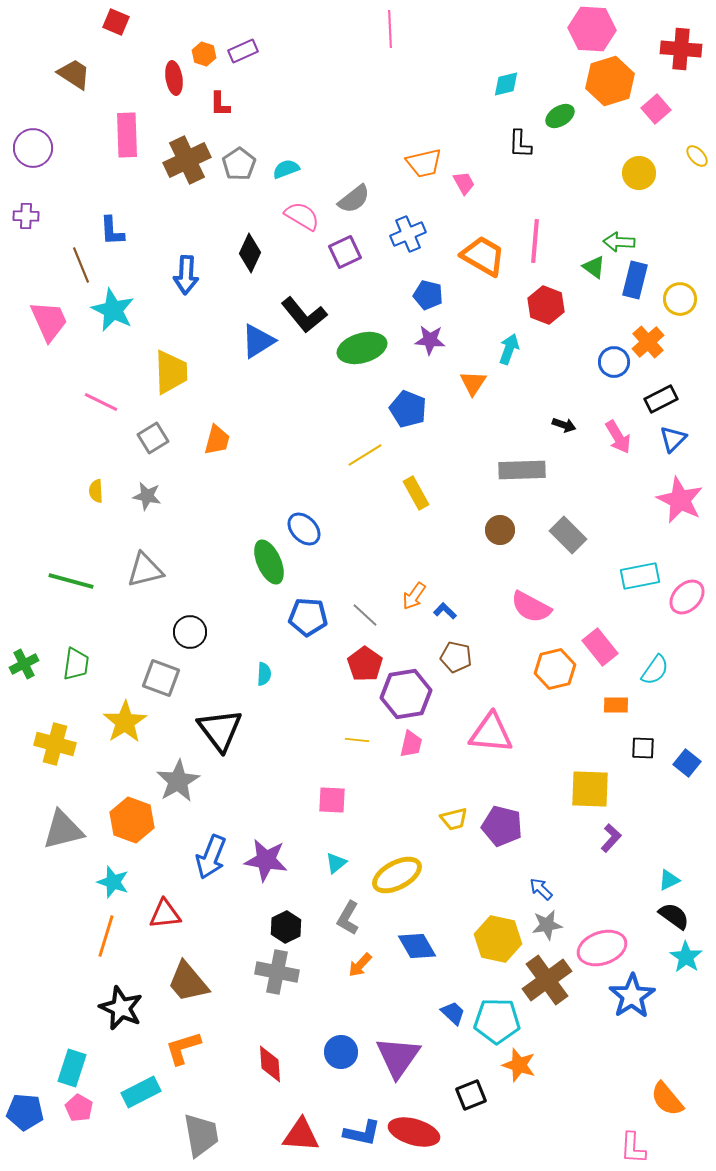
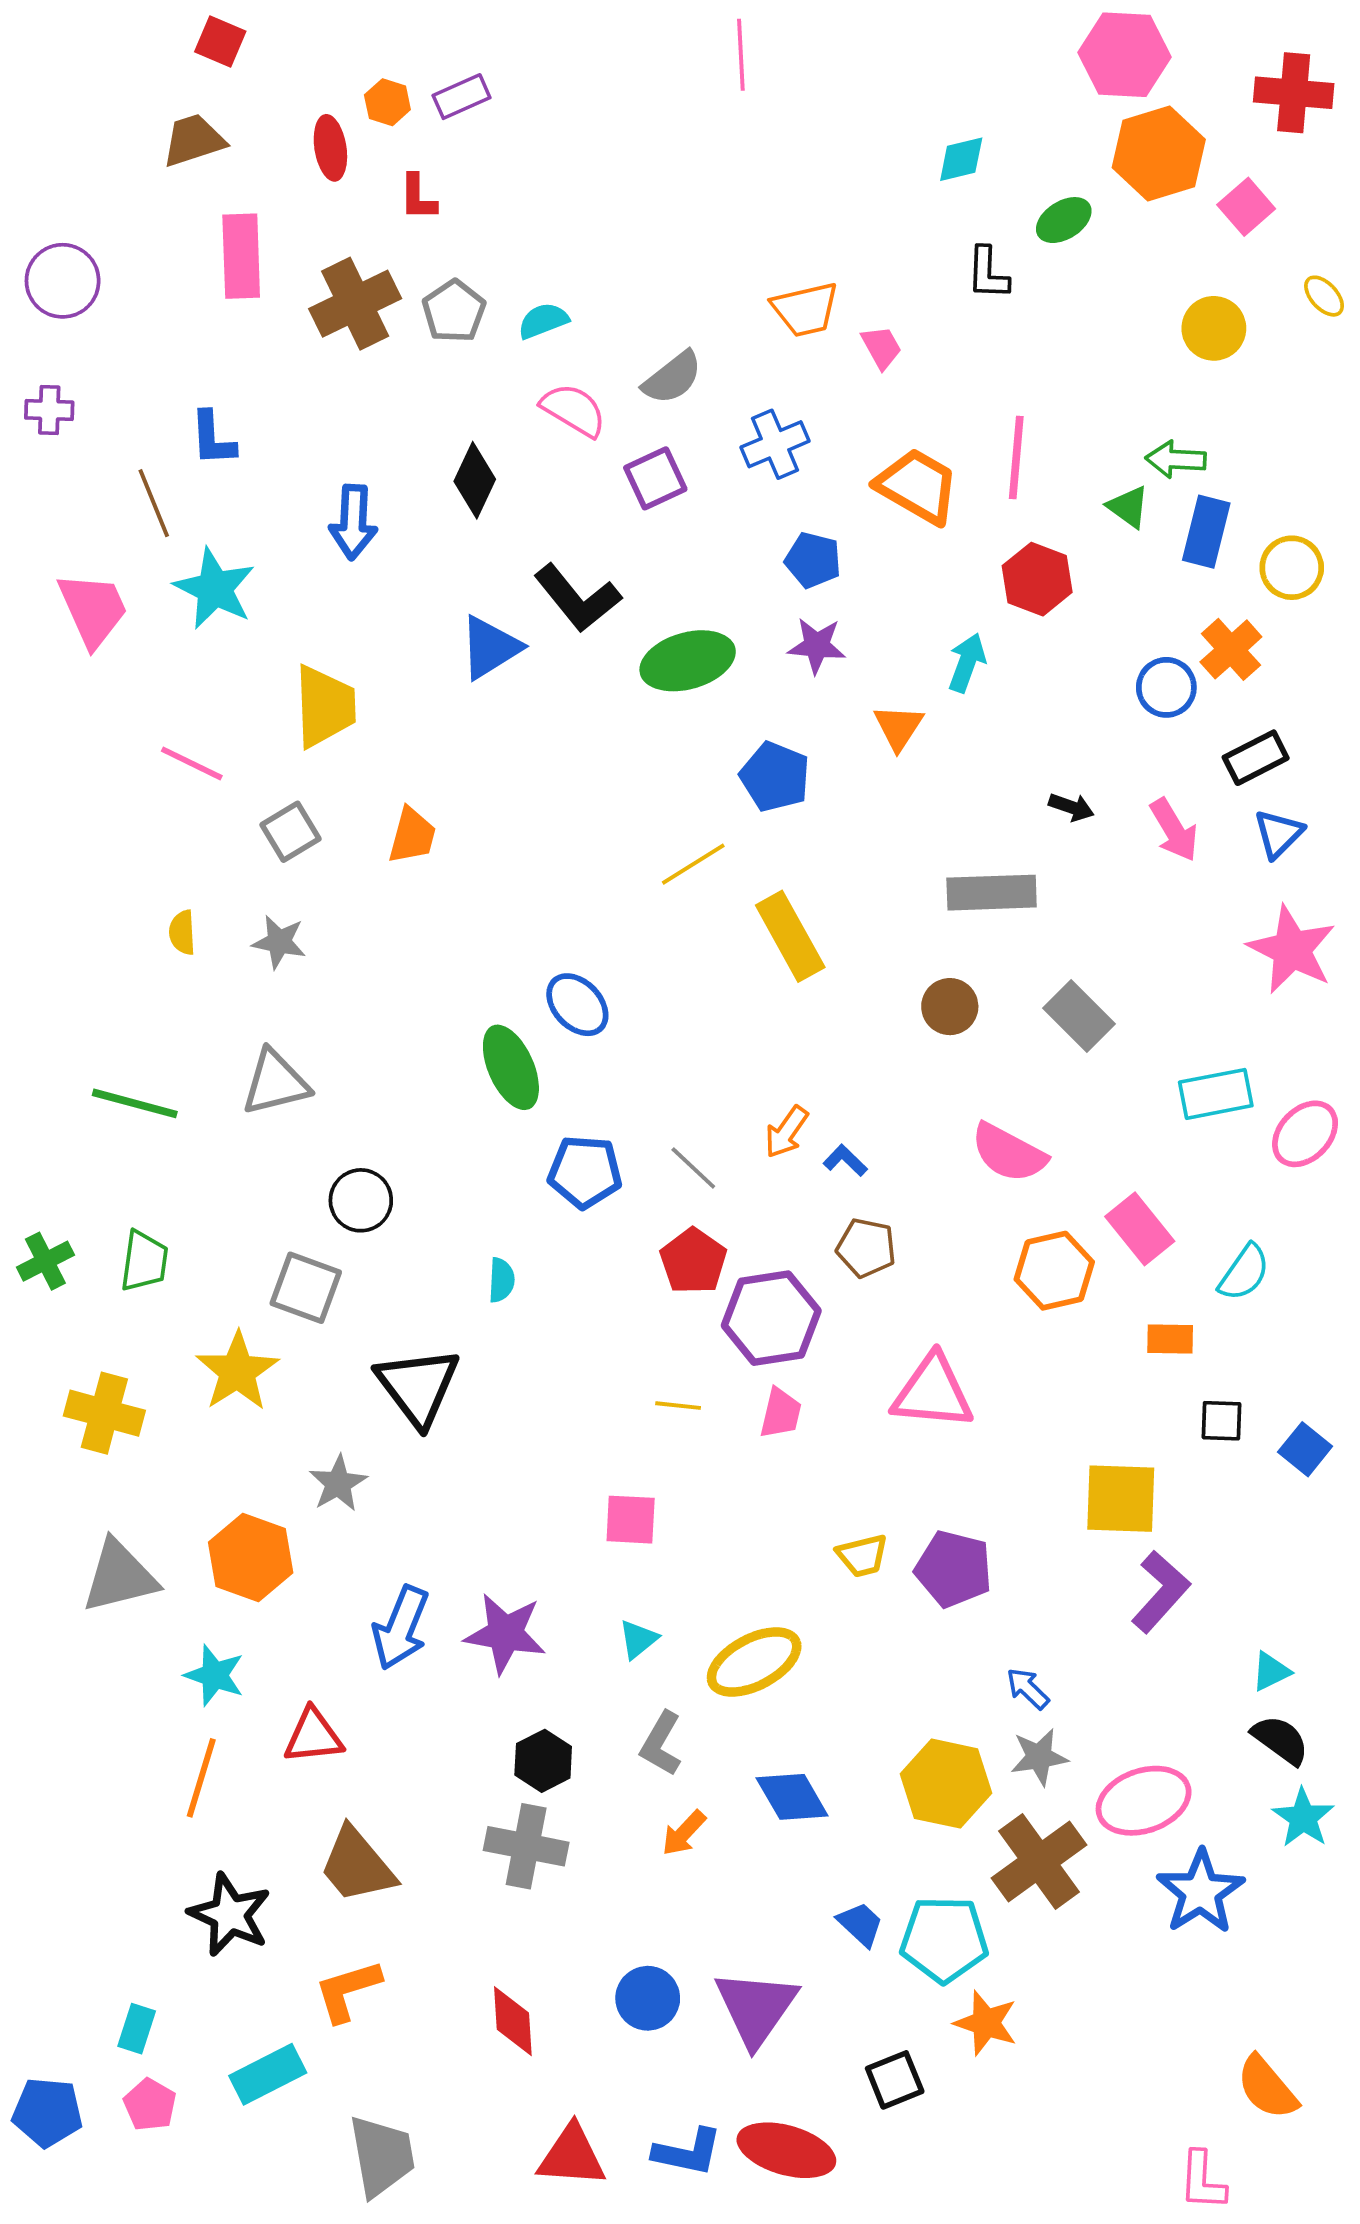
brown trapezoid: (74, 74) -> (194, 140), moved, turned -51
yellow rectangle: (416, 493) -> (790, 936), size x1.4
gray star: (178, 781) -> (338, 1483), size x0.7
purple L-shape: (611, 838) -> (1161, 1592), size x1.5
cyan rectangle: (72, 1068) -> (137, 2029), size x0.7

